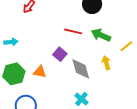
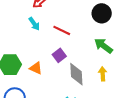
red line: (73, 31) -> (62, 30), moved
cyan arrow: (11, 42) -> (34, 24), moved, turned 48

